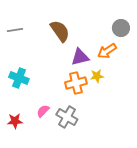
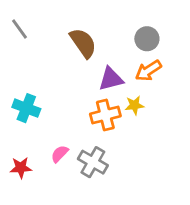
gray circle: (121, 28) -> (147, 39), moved
gray line: (15, 30) -> (19, 29), moved, turned 63

